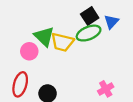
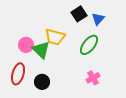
green ellipse: (89, 33) -> (89, 45), moved, turned -30
green triangle: (44, 36) -> (41, 50), moved

